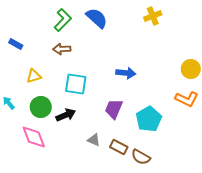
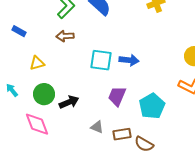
cyan square: (76, 84) -> (101, 60), moved
brown rectangle: (119, 147) -> (122, 134), turned -36

